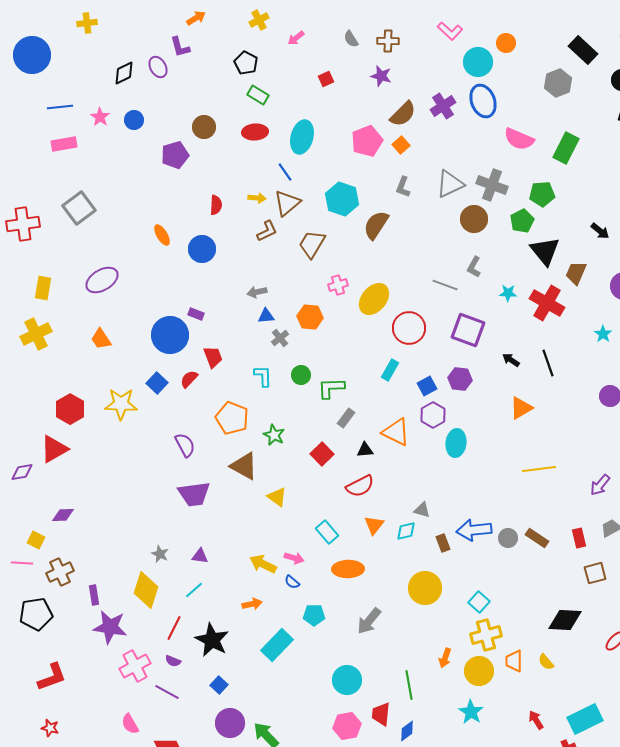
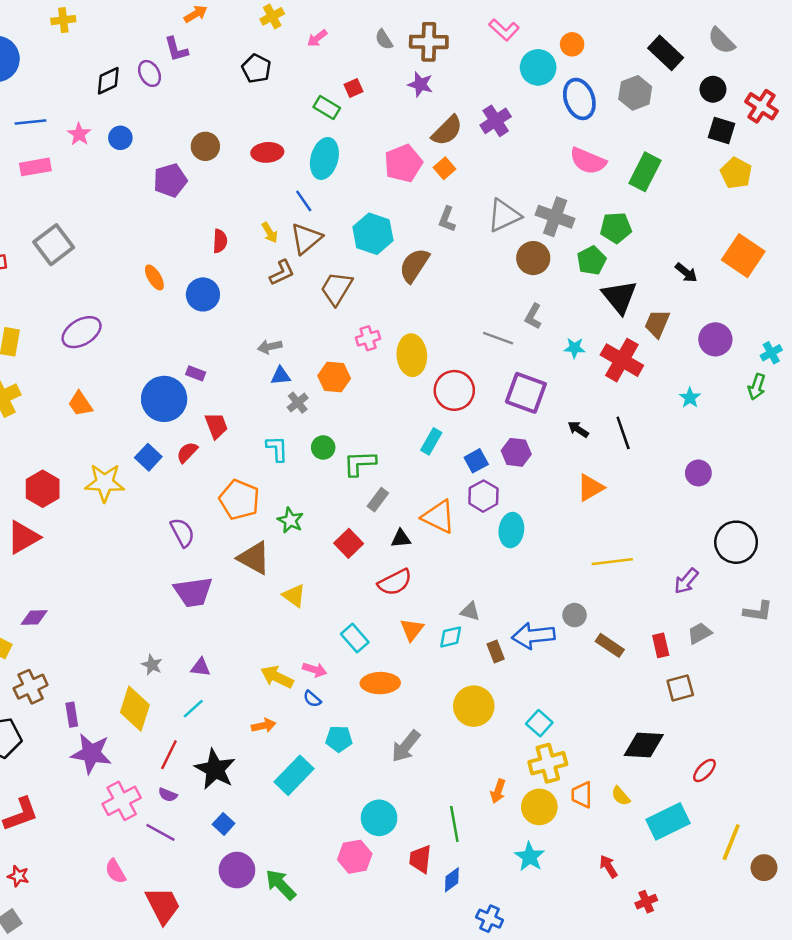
brown cross: (388, 41) -> (429, 42), size x1.4
green rectangle: (258, 95) -> (327, 107), moved
blue ellipse: (483, 101) -> (579, 99), moved
yellow arrow: (257, 198) -> (270, 233), turned 54
yellow ellipse: (374, 299) -> (412, 355), turned -44
gray circle: (508, 538) -> (575, 615), moved
cyan rectangle: (585, 719) -> (668, 821), moved
pink hexagon: (347, 726) -> (355, 857), moved

